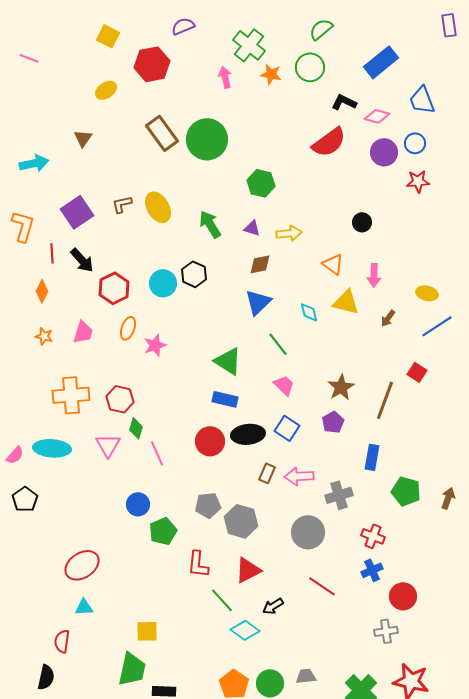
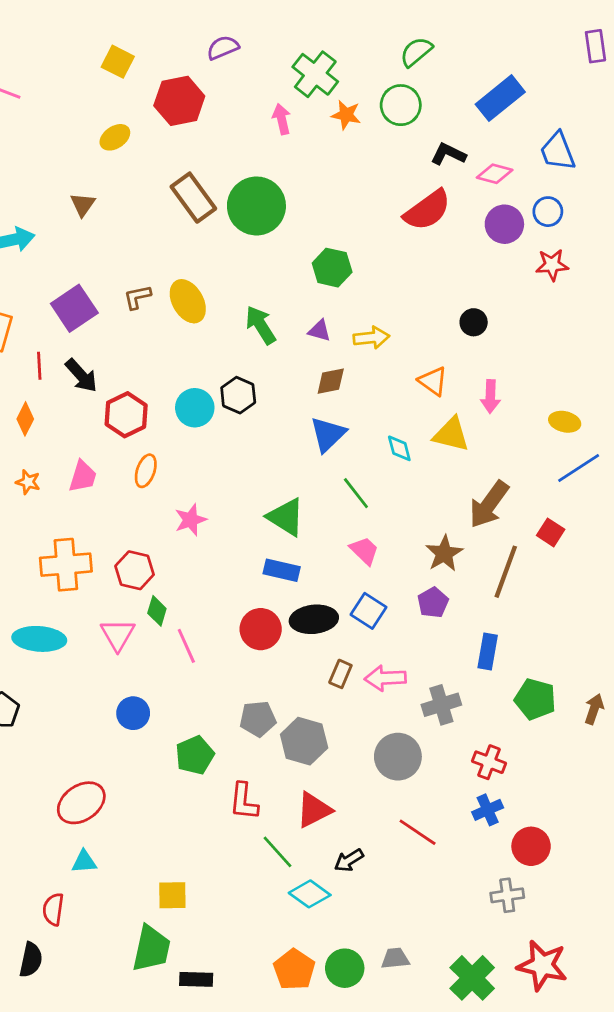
brown arrow: (388, 318) -> (489, 504), moved, size x2.0
pink star: (155, 345) -> (191, 520), moved
blue circle: (138, 504) -> (133, 713), moved

